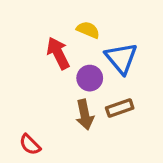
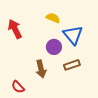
red arrow: (58, 53) -> (15, 29), moved
brown arrow: (85, 115) -> (41, 69), moved

